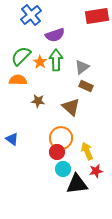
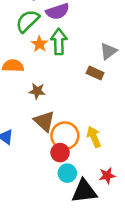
green semicircle: (21, 56) -> (27, 21), moved
gray triangle: (82, 67) -> (108, 51), moved
brown triangle: (71, 107) -> (44, 121), moved
yellow arrow: (87, 151) -> (94, 137), moved

